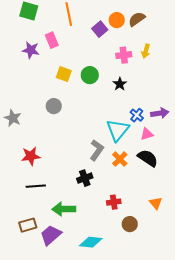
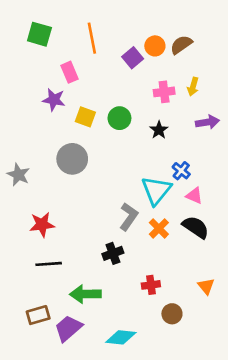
purple star: (31, 50) -> (54, 100), moved
gray circle: (54, 106) -> (72, 159), size x1.5
purple arrow: (160, 113) -> (207, 122), moved
pink triangle: (147, 134) -> (194, 196), turned 40

